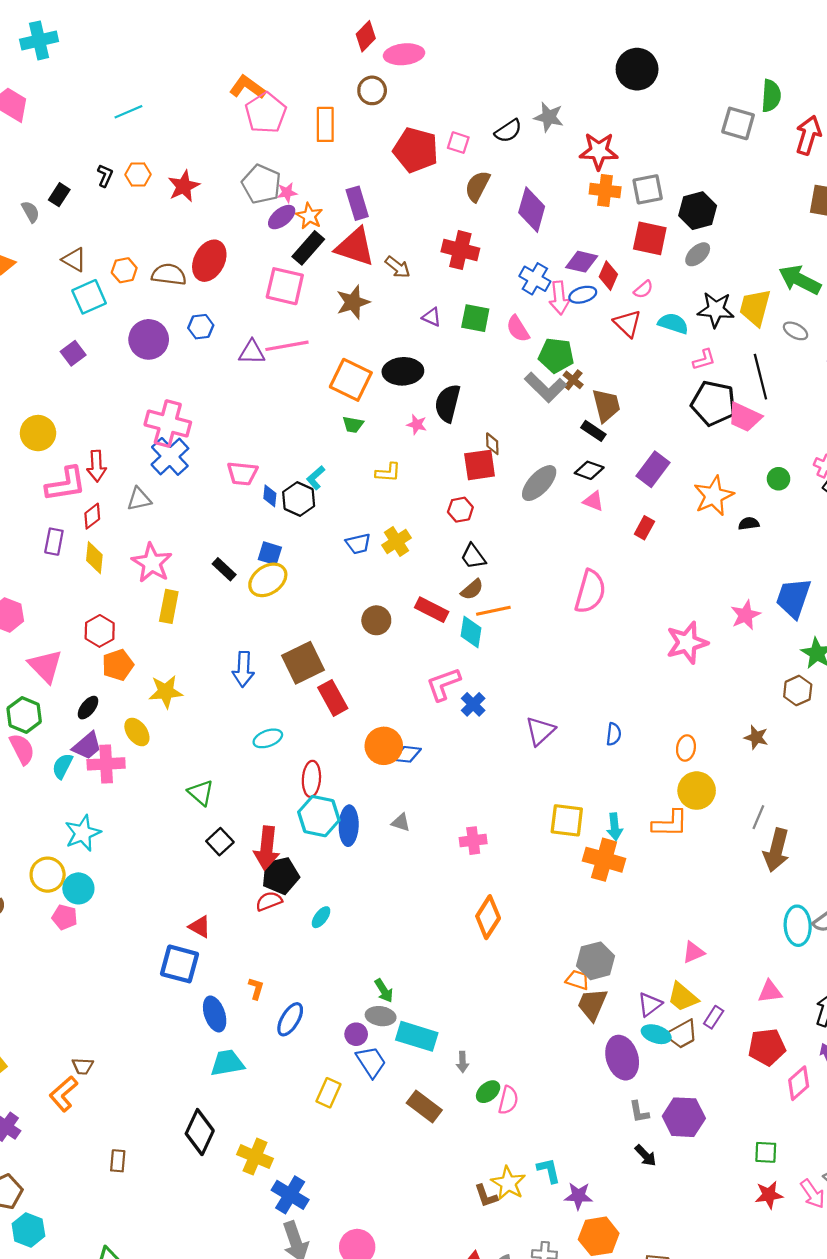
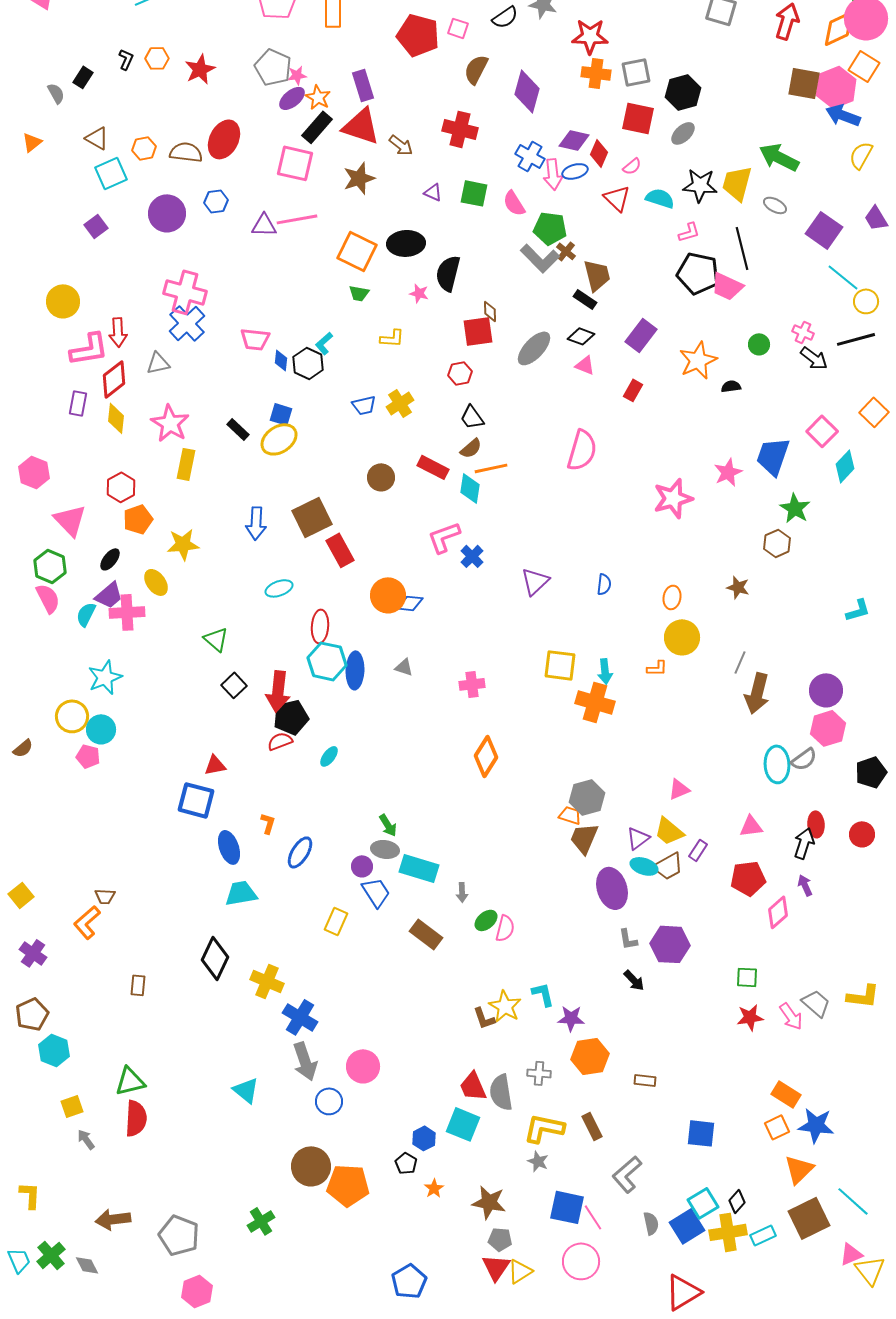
red diamond: (92, 516) -> (114, 379), size x1.5
orange L-shape: (670, 824) -> (657, 668), size x0.6
red triangle: (200, 927) -> (215, 765), turned -40

